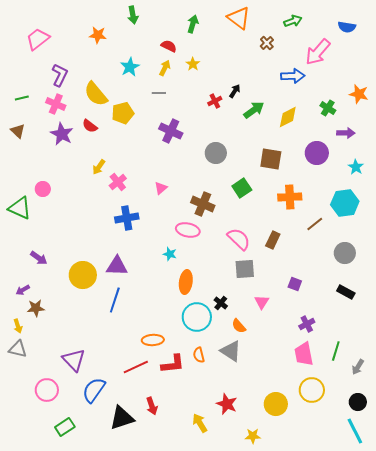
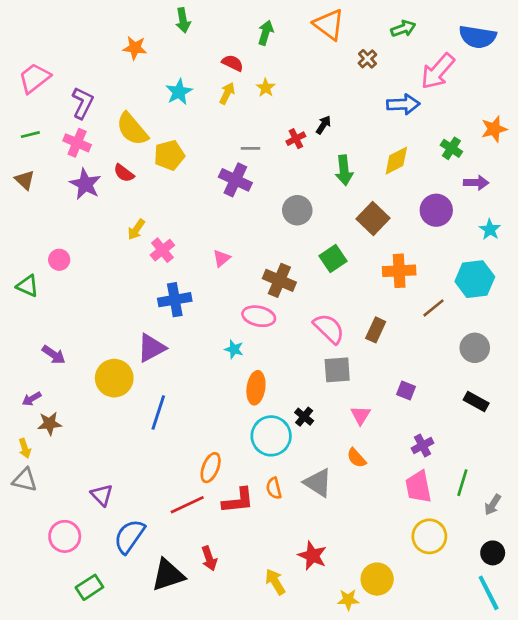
blue semicircle: (347, 27) -> (478, 37), size x1.5
pink trapezoid: (38, 39) -> (34, 78), moved
gray line: (159, 93) -> (250, 148), moved
orange star: (359, 94) -> (494, 129), turned -30
green arrow: (254, 110) -> (344, 170), moved, turned 120
brown square: (271, 159) -> (373, 218), turned 35
green triangle: (20, 208) -> (28, 286), size x0.7
purple triangle: (117, 266) -> (151, 348), moved, turned -30
orange semicircle: (239, 326) -> (356, 458), moved
orange ellipse: (153, 340) -> (211, 468), turned -65
purple triangle: (74, 360) -> (102, 495), size x0.7
yellow circle: (276, 404) -> (377, 579), moved

